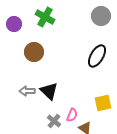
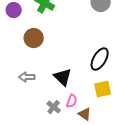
black ellipse: (97, 56) -> (100, 59), moved
black triangle: (49, 91) -> (63, 77), moved

